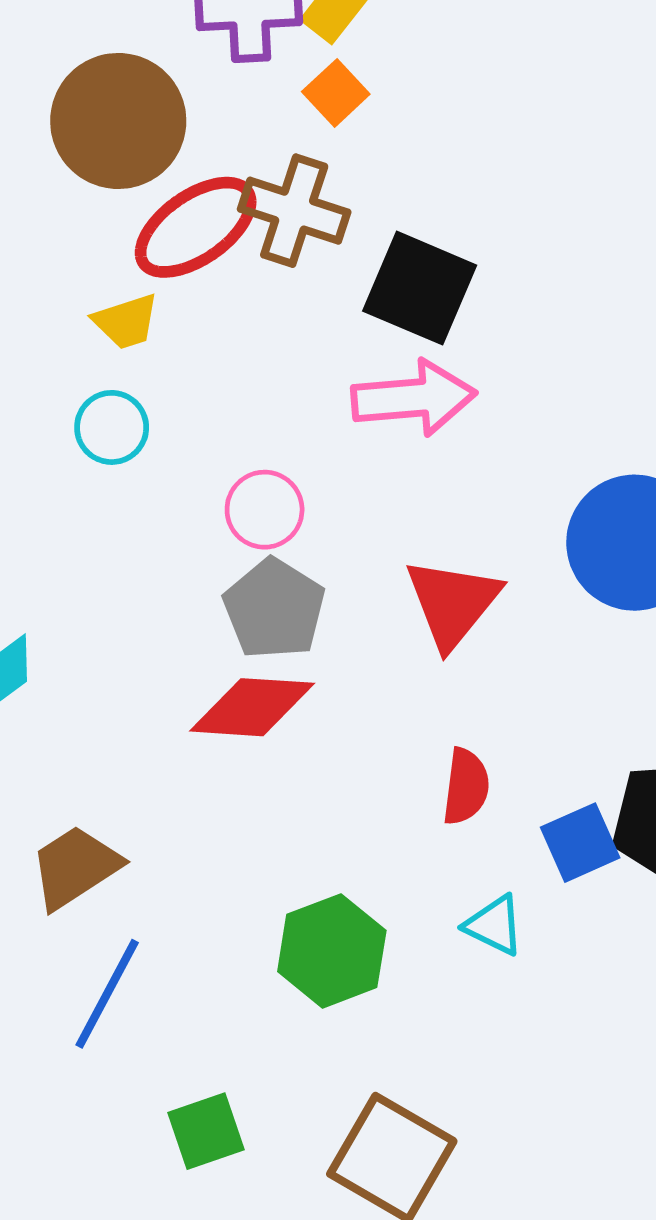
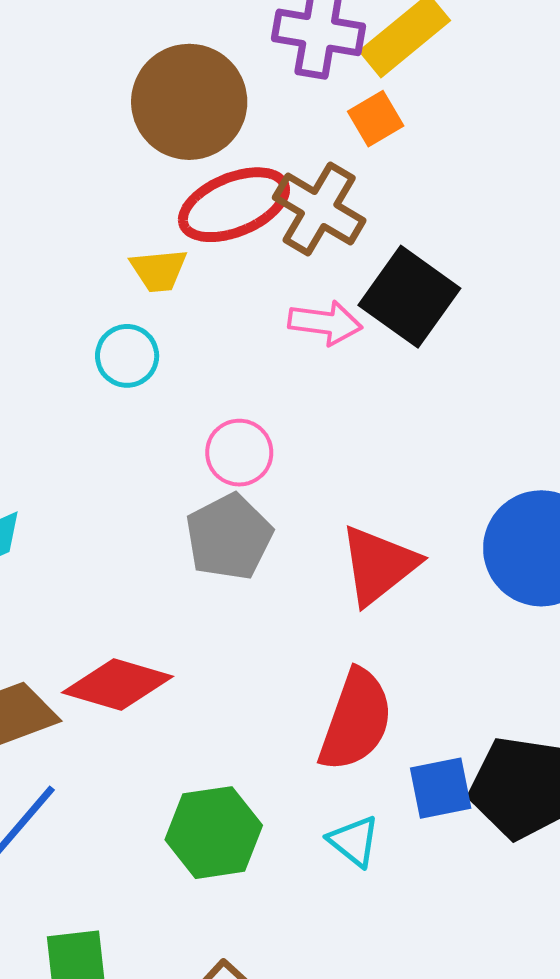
pink arrow: (414, 398) -> (325, 323), moved, size x0.7
red diamond: (252, 707) -> (118, 684), moved
red semicircle: (466, 787) -> (356, 720), size x1.6

